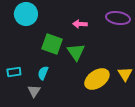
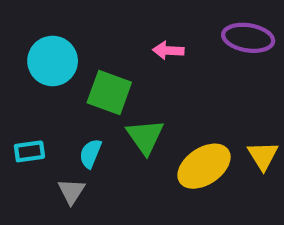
cyan circle: (26, 14) -> (53, 61), moved
green triangle: (76, 52) -> (145, 137), moved

